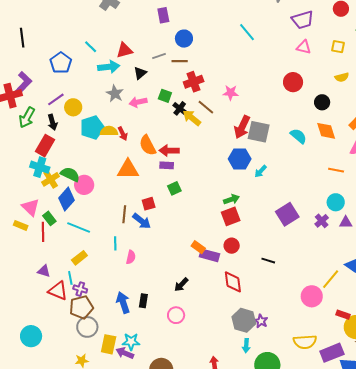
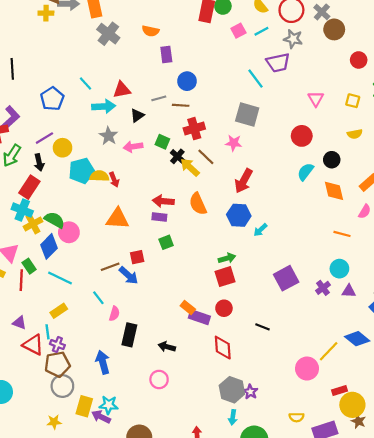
purple trapezoid: (303, 20) -> (278, 63), moved
pink triangle: (304, 47) -> (316, 99), turned 42
gray square: (259, 132) -> (247, 115), moved
cyan semicircle: (298, 136) -> (305, 172), moved, turned -96
orange semicircle: (148, 145) -> (198, 204), moved
brown line: (124, 214) -> (110, 267), turned 60
cyan line: (115, 243) -> (98, 298), turned -40
black arrow: (181, 285) -> (167, 347), turned 56
black rectangle: (143, 301) -> (129, 335), moved, size x1.5
red rectangle: (343, 315) -> (339, 391), turned -40
yellow semicircle: (305, 342) -> (296, 417), size x0.6

